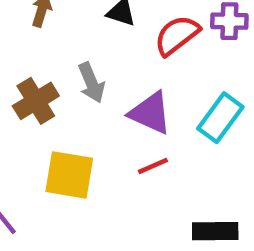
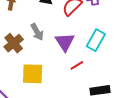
purple triangle: (150, 113) -> (65, 42), turned 40
red line: (153, 166) -> (77, 65), moved

